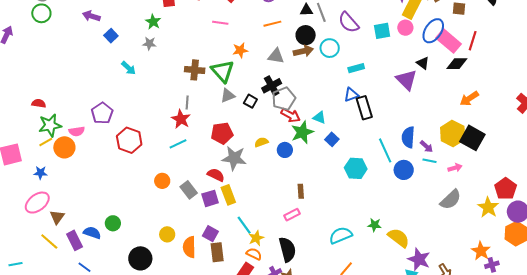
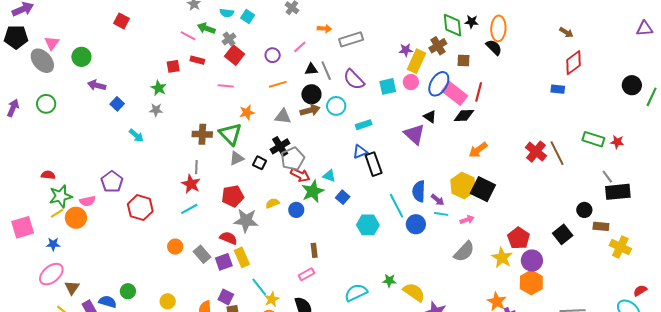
green circle: (41, 13) -> (46, 104), moved
yellow circle: (167, 234) -> (168, 301), moved

